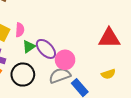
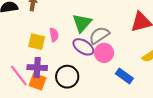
green triangle: (29, 47) -> (82, 23), moved, size x1.5
gray semicircle: (60, 76) -> (99, 35), moved

